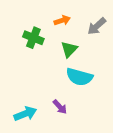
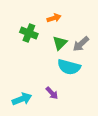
gray arrow: (97, 26) -> (81, 44), moved

